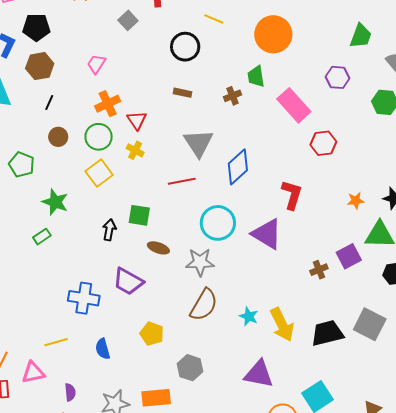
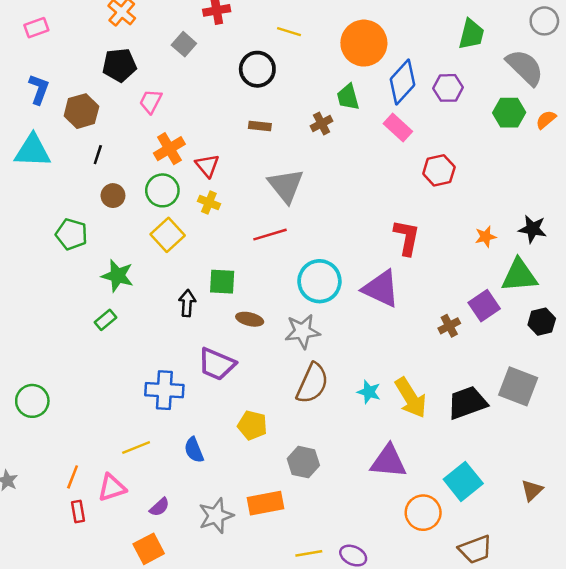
black pentagon: (36, 27) -> (119, 65), moved
pink rectangle: (294, 105) -> (398, 128), size x0.7
blue diamond: (238, 167) -> (403, 82), moved
purple semicircle: (70, 392) -> (159, 507), turned 60

